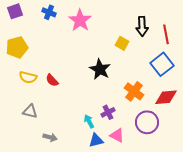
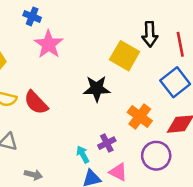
pink star: (80, 20) -> (49, 44), moved
yellow square: (122, 43) -> (125, 56), size x1.6
black star: (100, 69) -> (97, 89), turned -30
red semicircle: (52, 80) -> (36, 103), size x1.5

